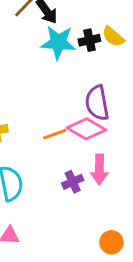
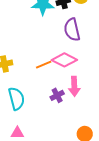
purple semicircle: (97, 103) -> (72, 30), moved

